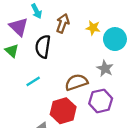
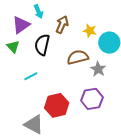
purple triangle: (19, 27) -> (21, 25), turned 36
brown semicircle: (76, 82) -> (78, 57), moved

